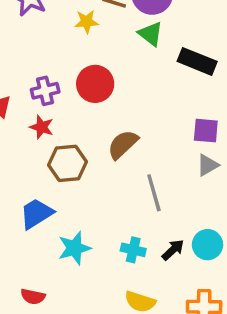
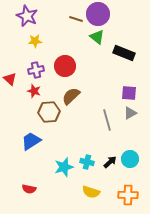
yellow star: (87, 22) -> (35, 41), moved
brown semicircle: (123, 144) -> (71, 96), moved
gray line: (154, 193) -> (107, 120), moved
cyan star: (74, 248) -> (64, 167), moved

